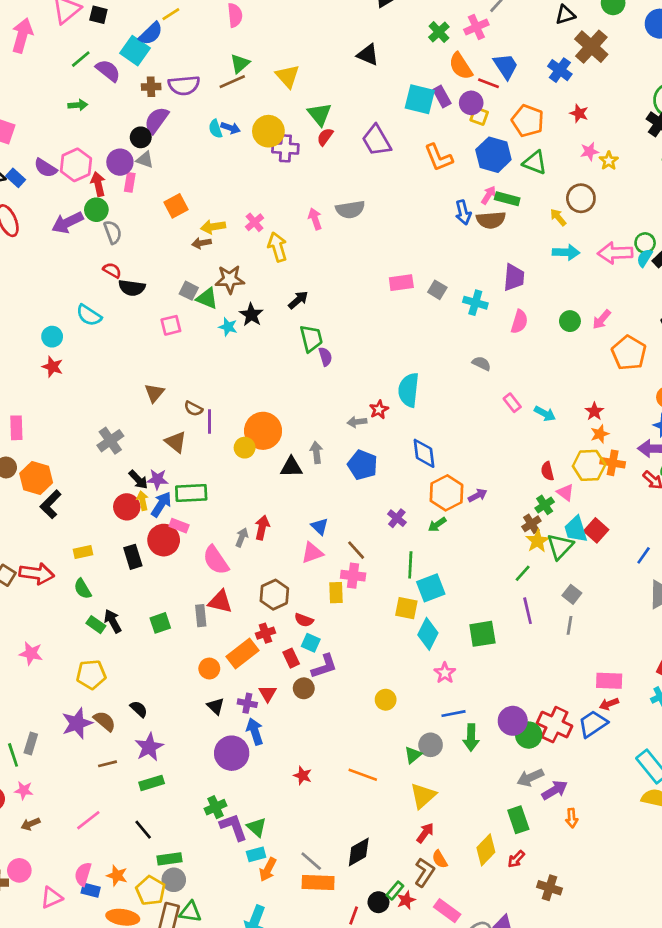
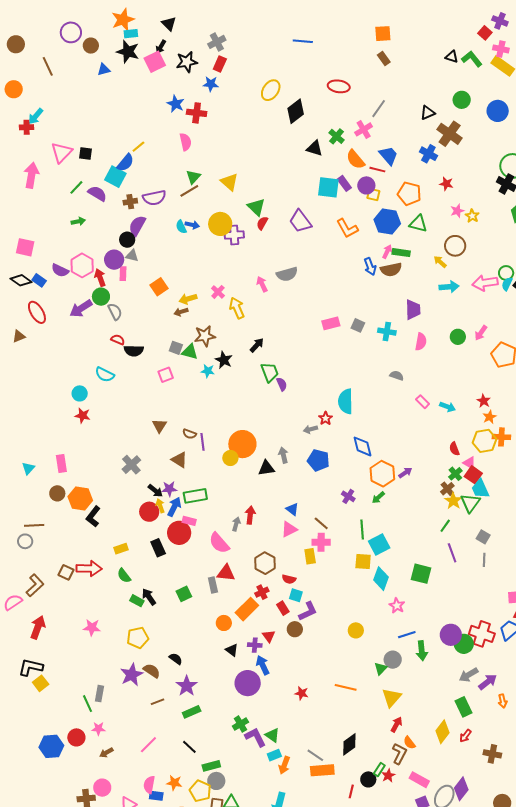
black triangle: (368, 55) -> (314, 148), moved
red square: (596, 530) -> (473, 475), moved
green square: (482, 634) -> (421, 574), turned 30

